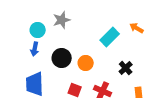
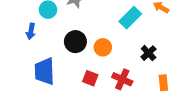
blue arrow: (35, 49) -> (31, 31), moved

